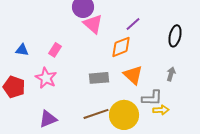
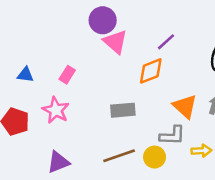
orange triangle: (133, 75) -> (185, 106), moved
gray L-shape: (152, 98) -> (172, 136), moved
yellow circle: (124, 115) -> (155, 157), size x0.6

